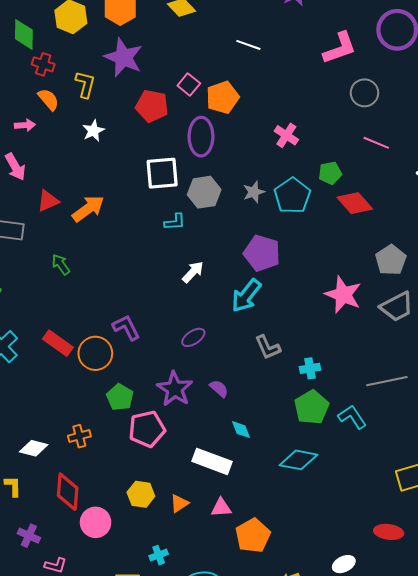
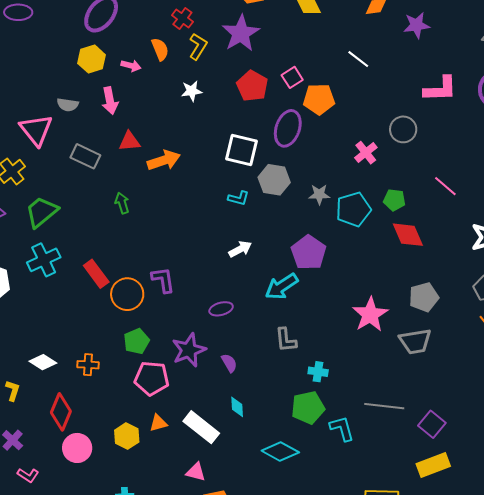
red cross: (43, 64) -> (182, 18), moved
gray circle: (364, 93) -> (403, 129), moved
orange triangle: (179, 503) -> (158, 423), moved

